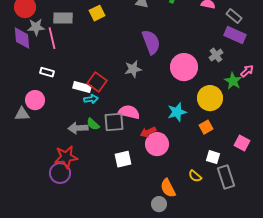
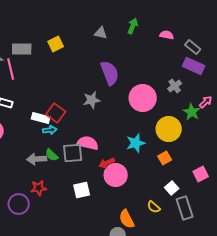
pink square: (242, 143) -> (201, 174), turned 35
red star: (66, 157) -> (39, 188), moved, size x0.7
white square: (213, 157) -> (172, 188), turned 32

